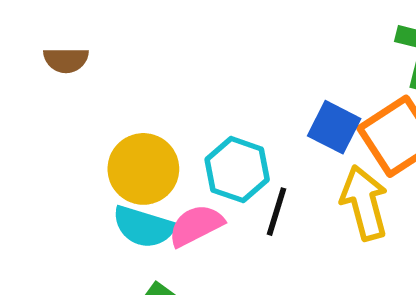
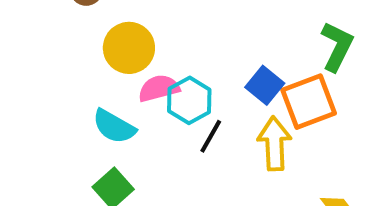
yellow circle: (143, 169) -> (129, 48), moved
pink semicircle: (196, 225) -> (159, 88), moved

